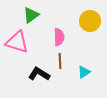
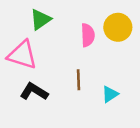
pink semicircle: (59, 37) -> (88, 35), moved
black L-shape: (39, 74) -> (34, 92), moved

